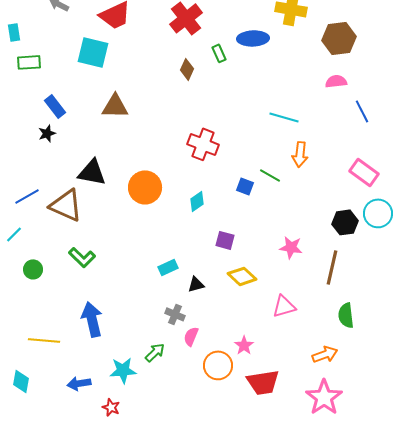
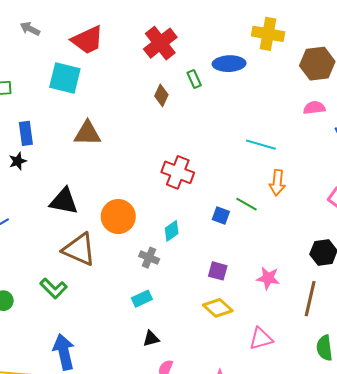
blue rectangle: (55, 106) -> (26, 133), turned 30
brown triangle: (66, 205) -> (79, 249), moved
purple square: (225, 240) -> (218, 271), moved
black triangle: (196, 284) -> (151, 339), moved
gray cross: (175, 314) -> (149, 258), moved

